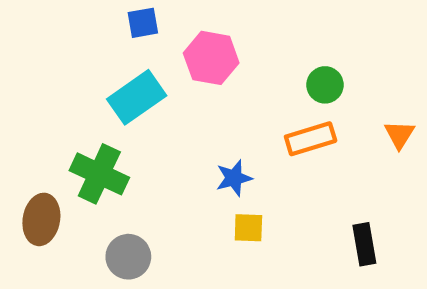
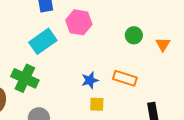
orange triangle: (400, 135) -> (163, 44), moved
orange rectangle: (311, 139) -> (125, 78), moved, turned 35

